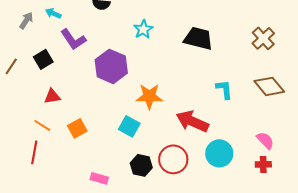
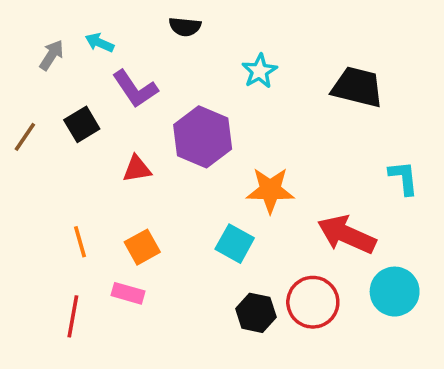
red triangle: (52, 96) -> (137, 169), moved
orange line: (42, 125) -> (80, 242), turned 42
red line: (34, 152) -> (73, 316), moved
pink rectangle: (99, 178) -> (128, 293), moved

